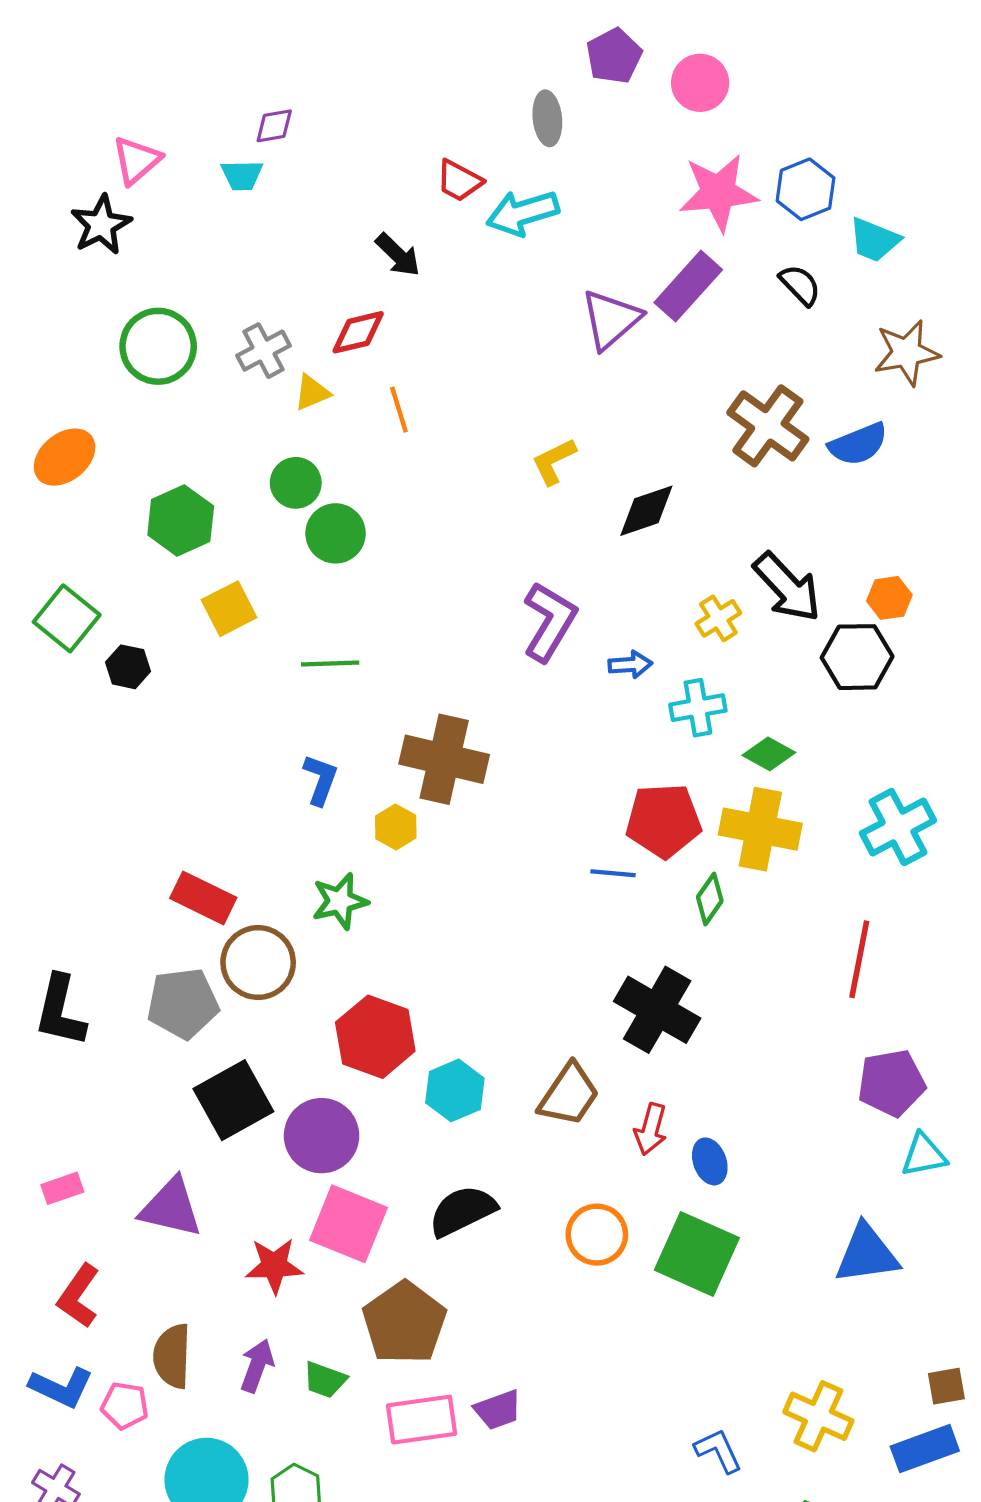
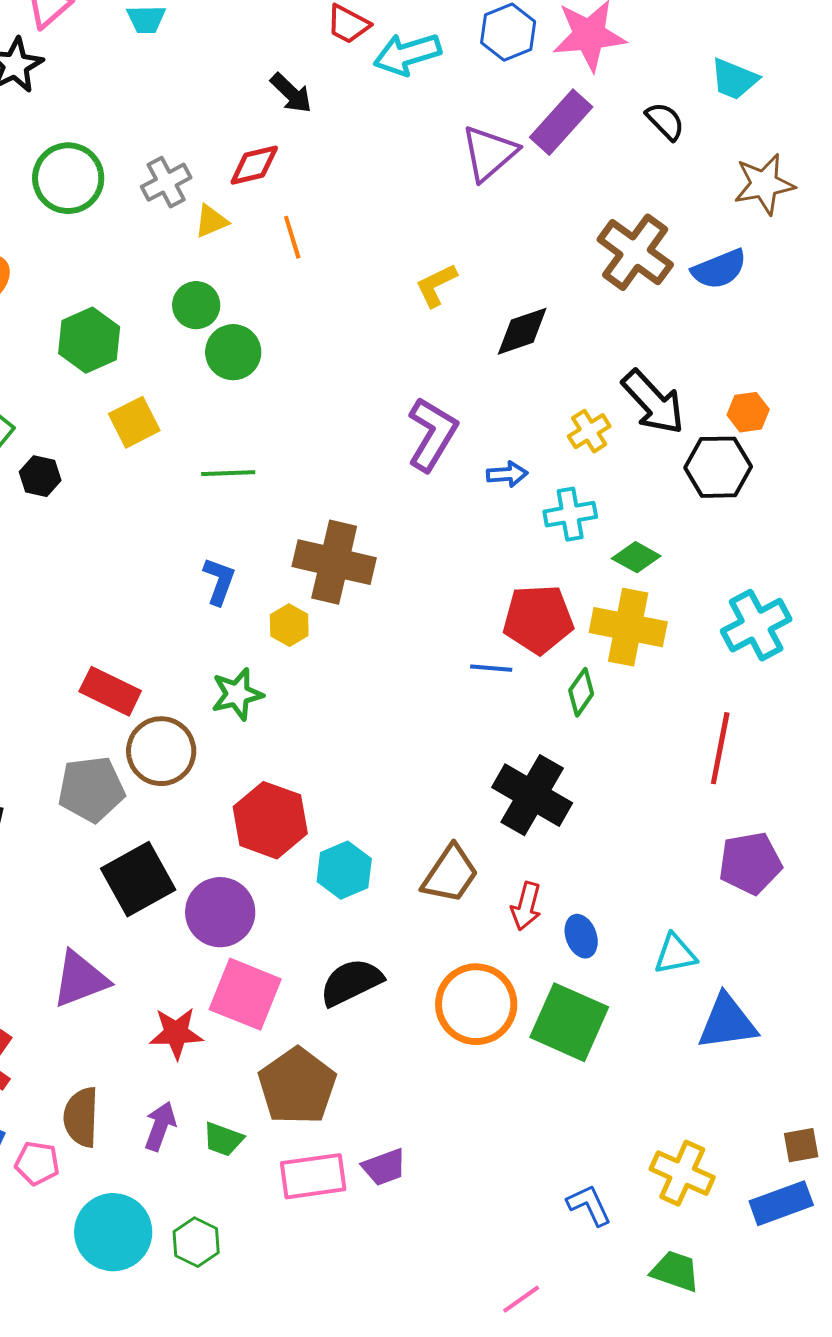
blue hexagon: (805, 189) -> (508, 32), moved
cyan triangle: (924, 1155) -> (675, 954), moved
purple triangle: (171, 1208) -> (80, 979), turned -34
orange circle: (597, 1235) -> (476, 1004), size x1.4

